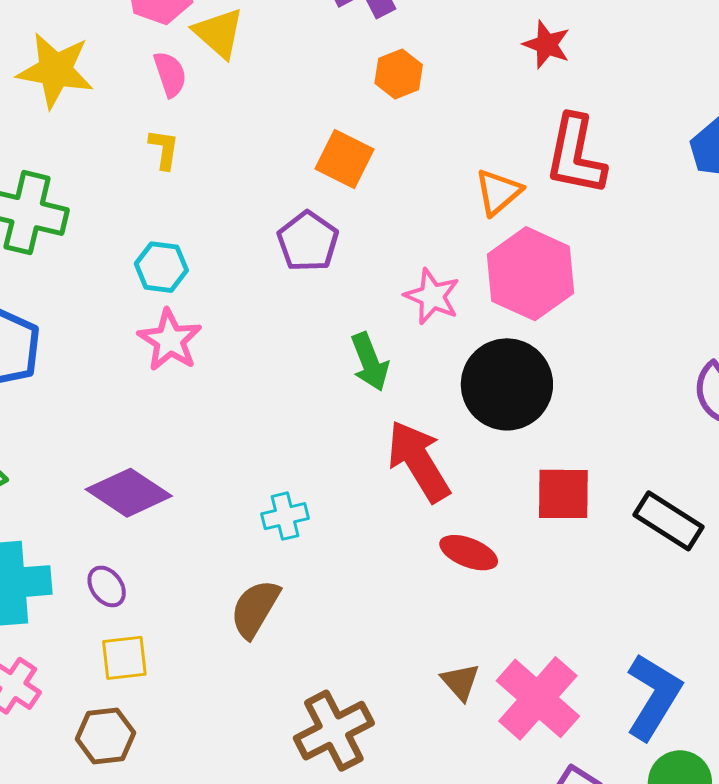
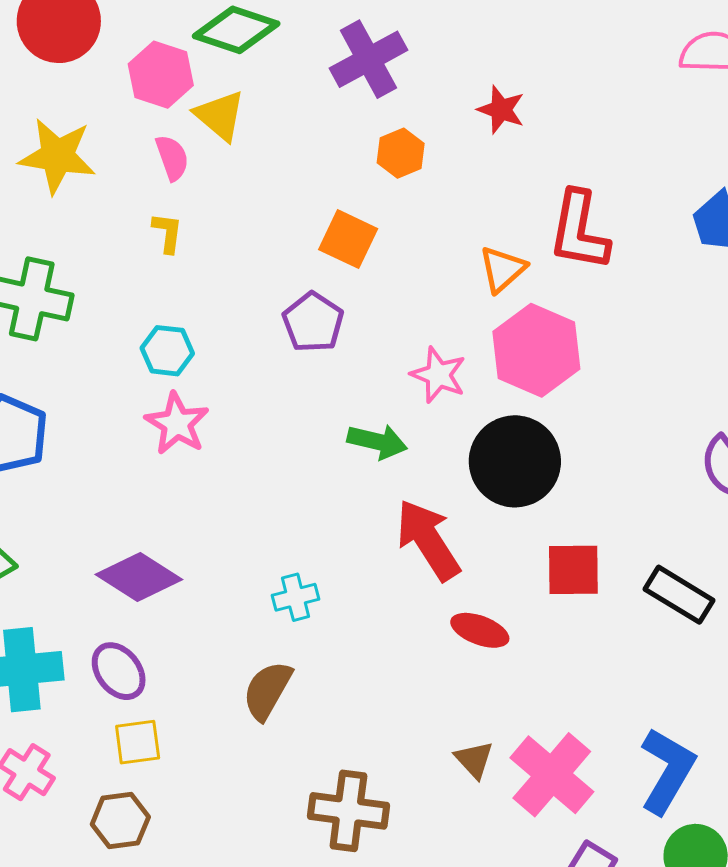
red star: (547, 45) -> (501, 110), moved
green arrow: (370, 362) -> (377, 442), turned -54
purple ellipse: (107, 586) -> (119, 671), size x1.4
brown cross: (334, 731) -> (348, 811), turned 36

